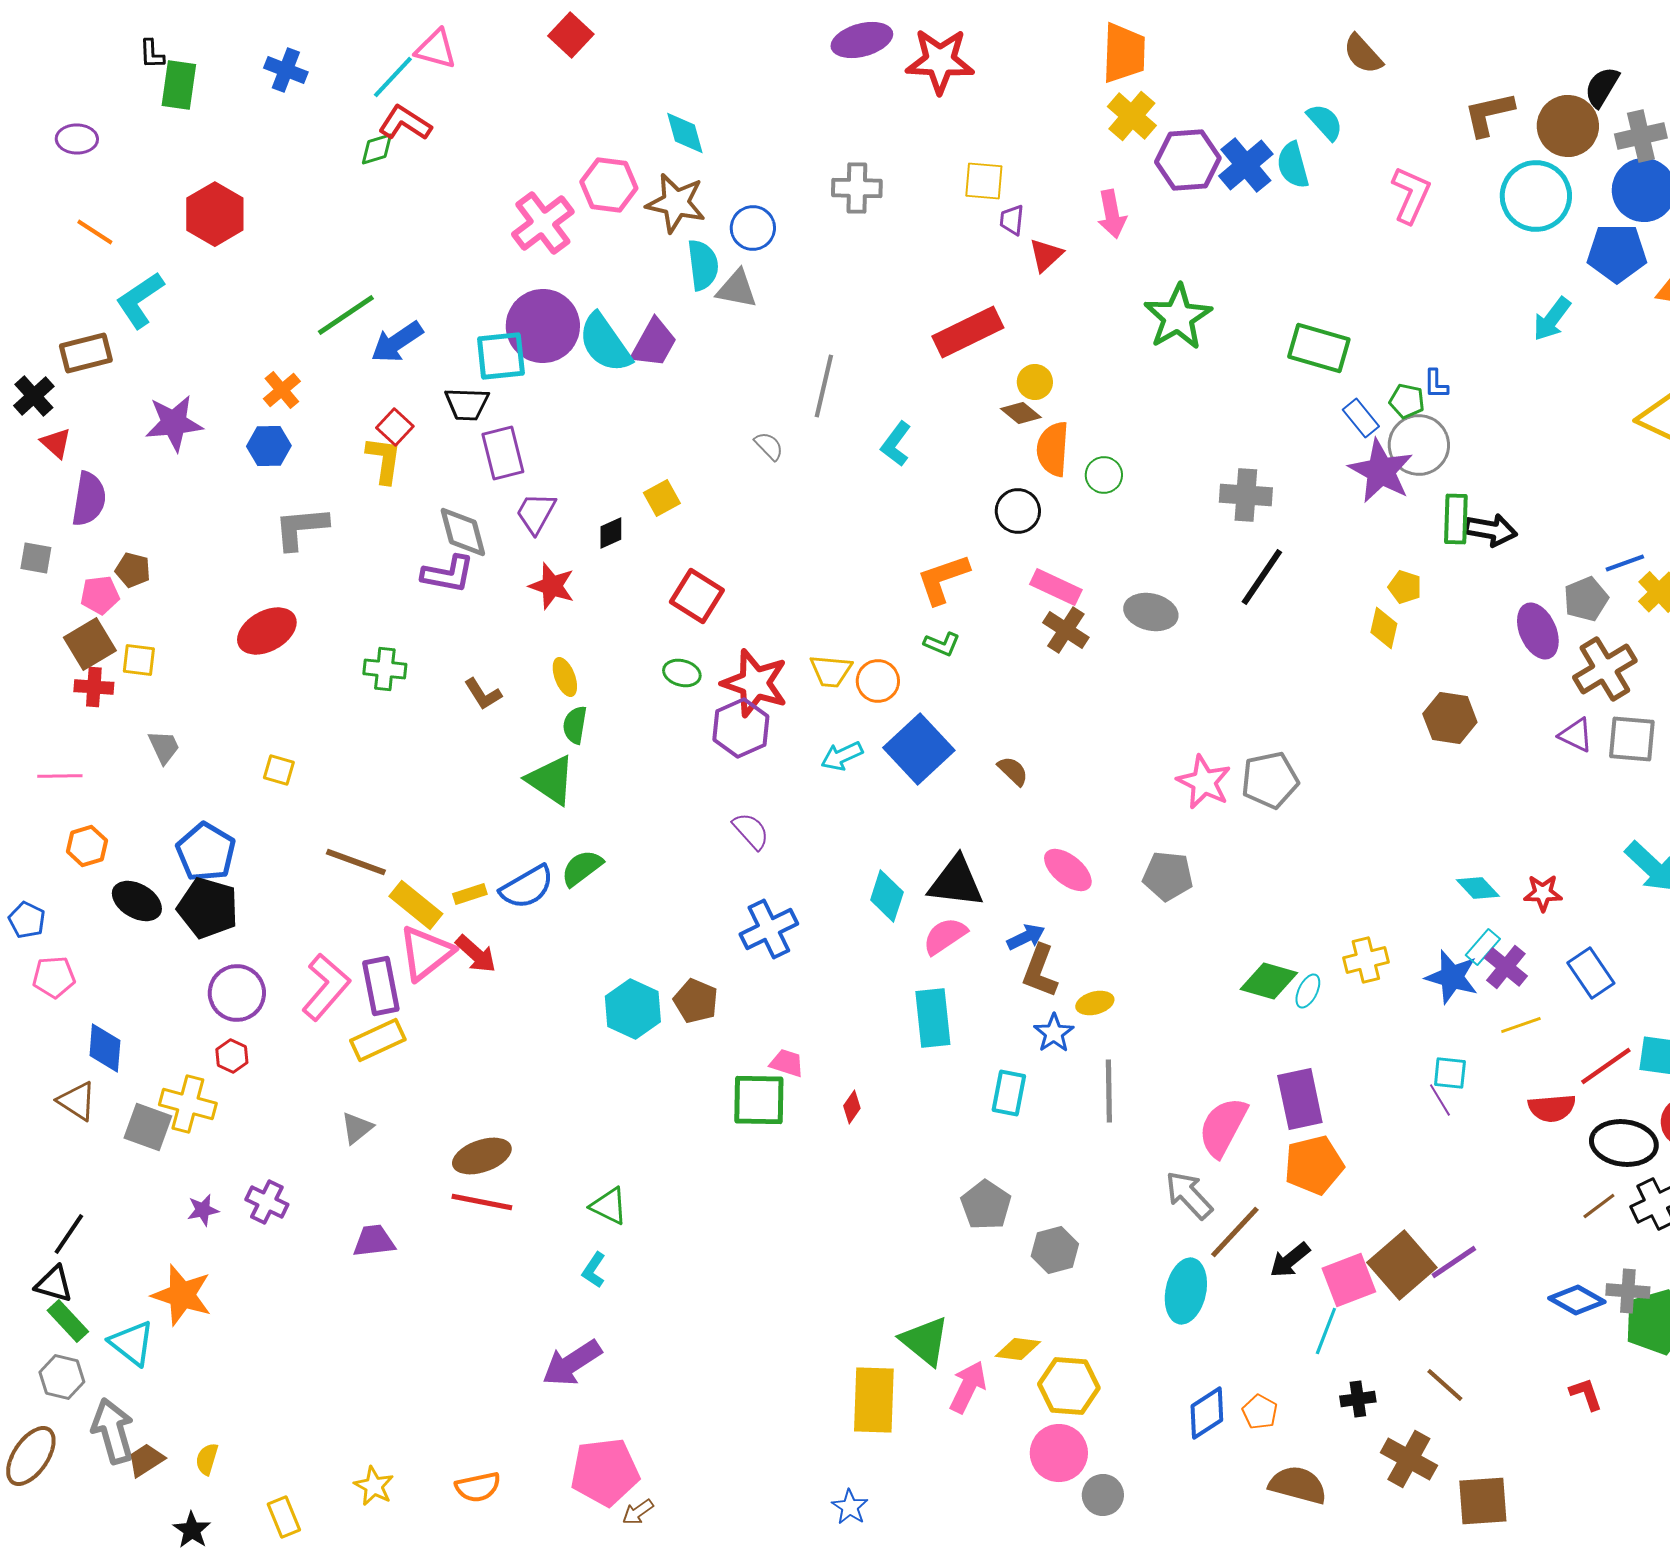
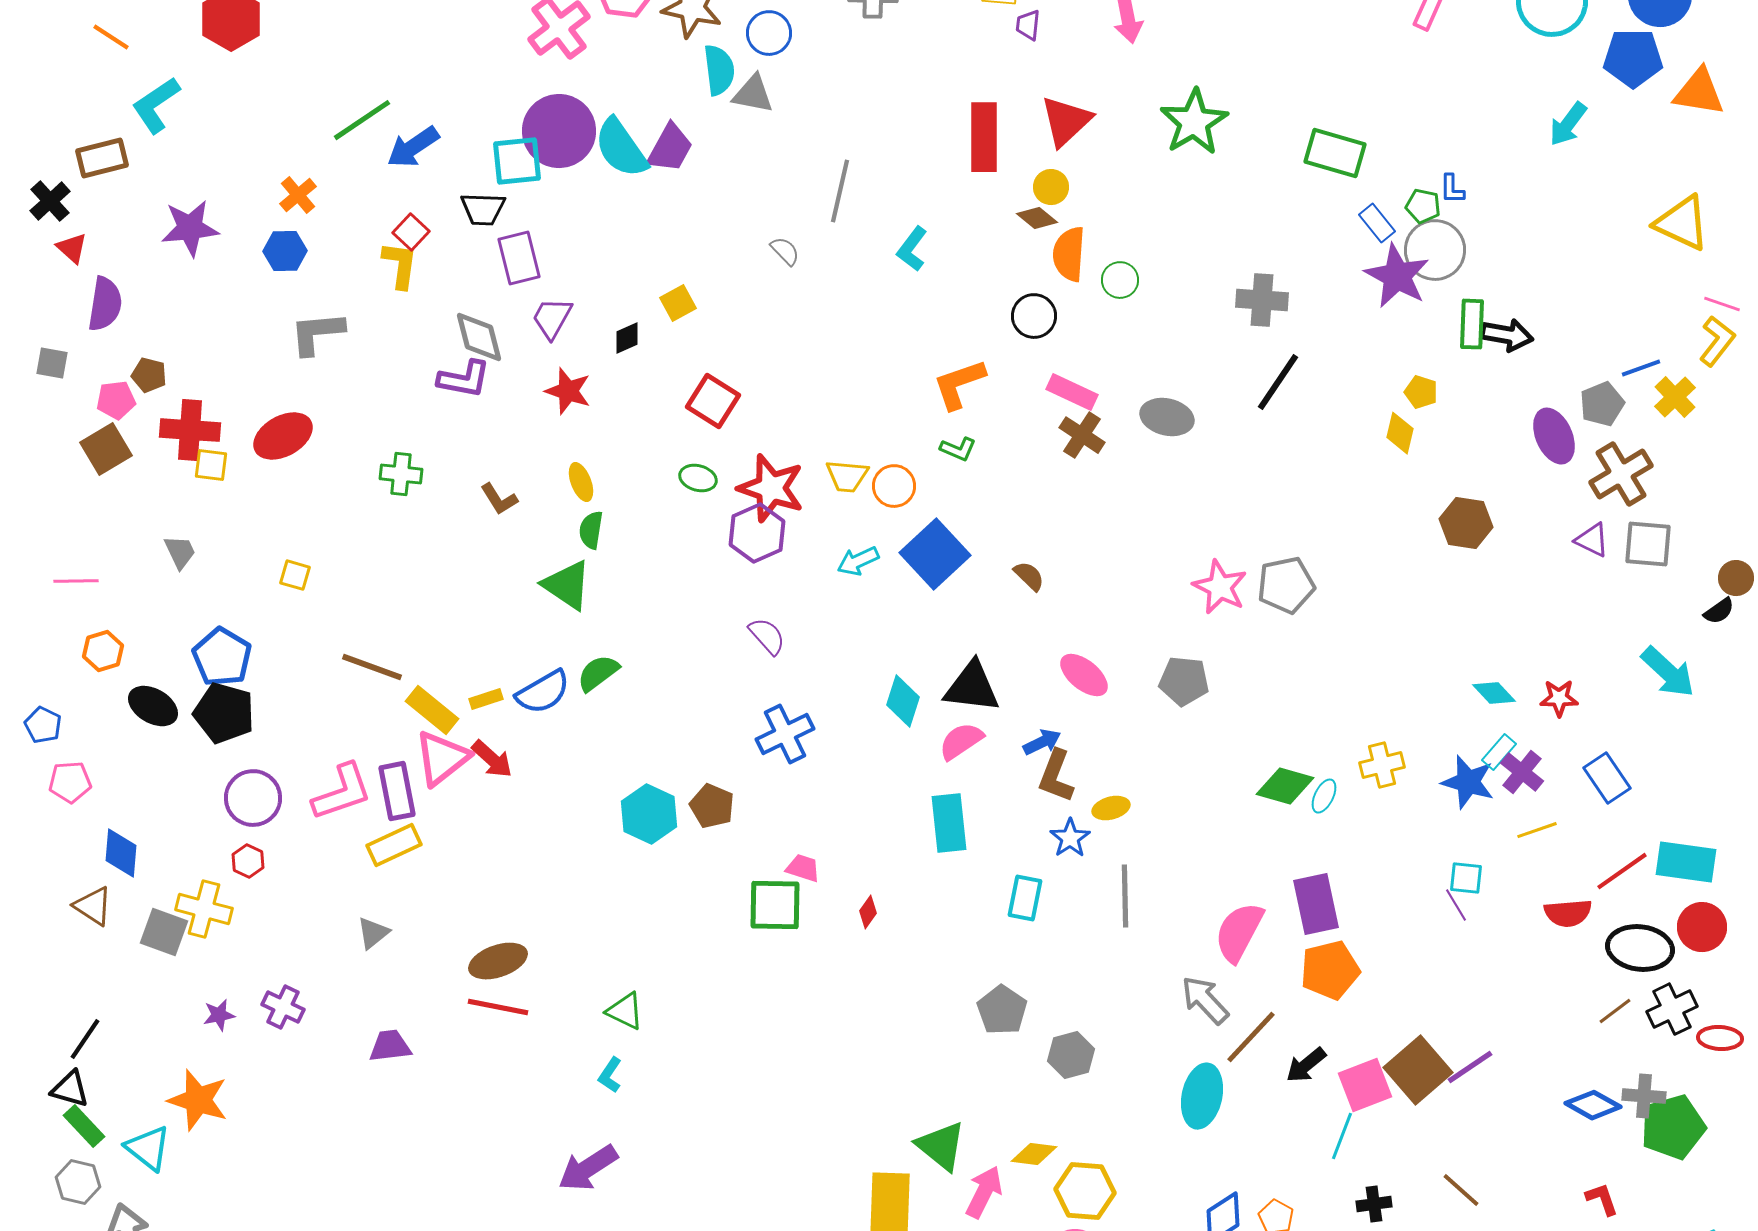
red triangle: (1046, 255) -> (1066, 121), moved, size x1.5
red rectangle: (968, 332) -> (984, 137), turned -64
yellow square: (139, 660) -> (211, 465), moved
red cross: (94, 687) -> (190, 430), moved, size x1.5
pink L-shape: (326, 987) -> (342, 792), turned 30

